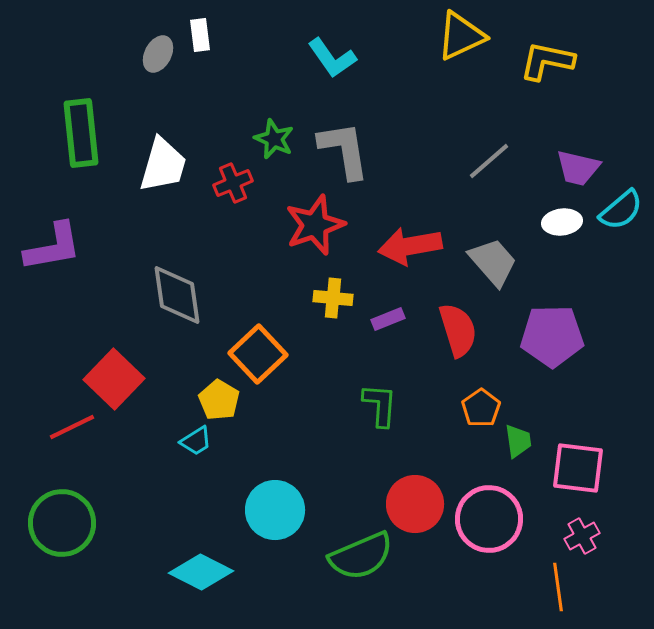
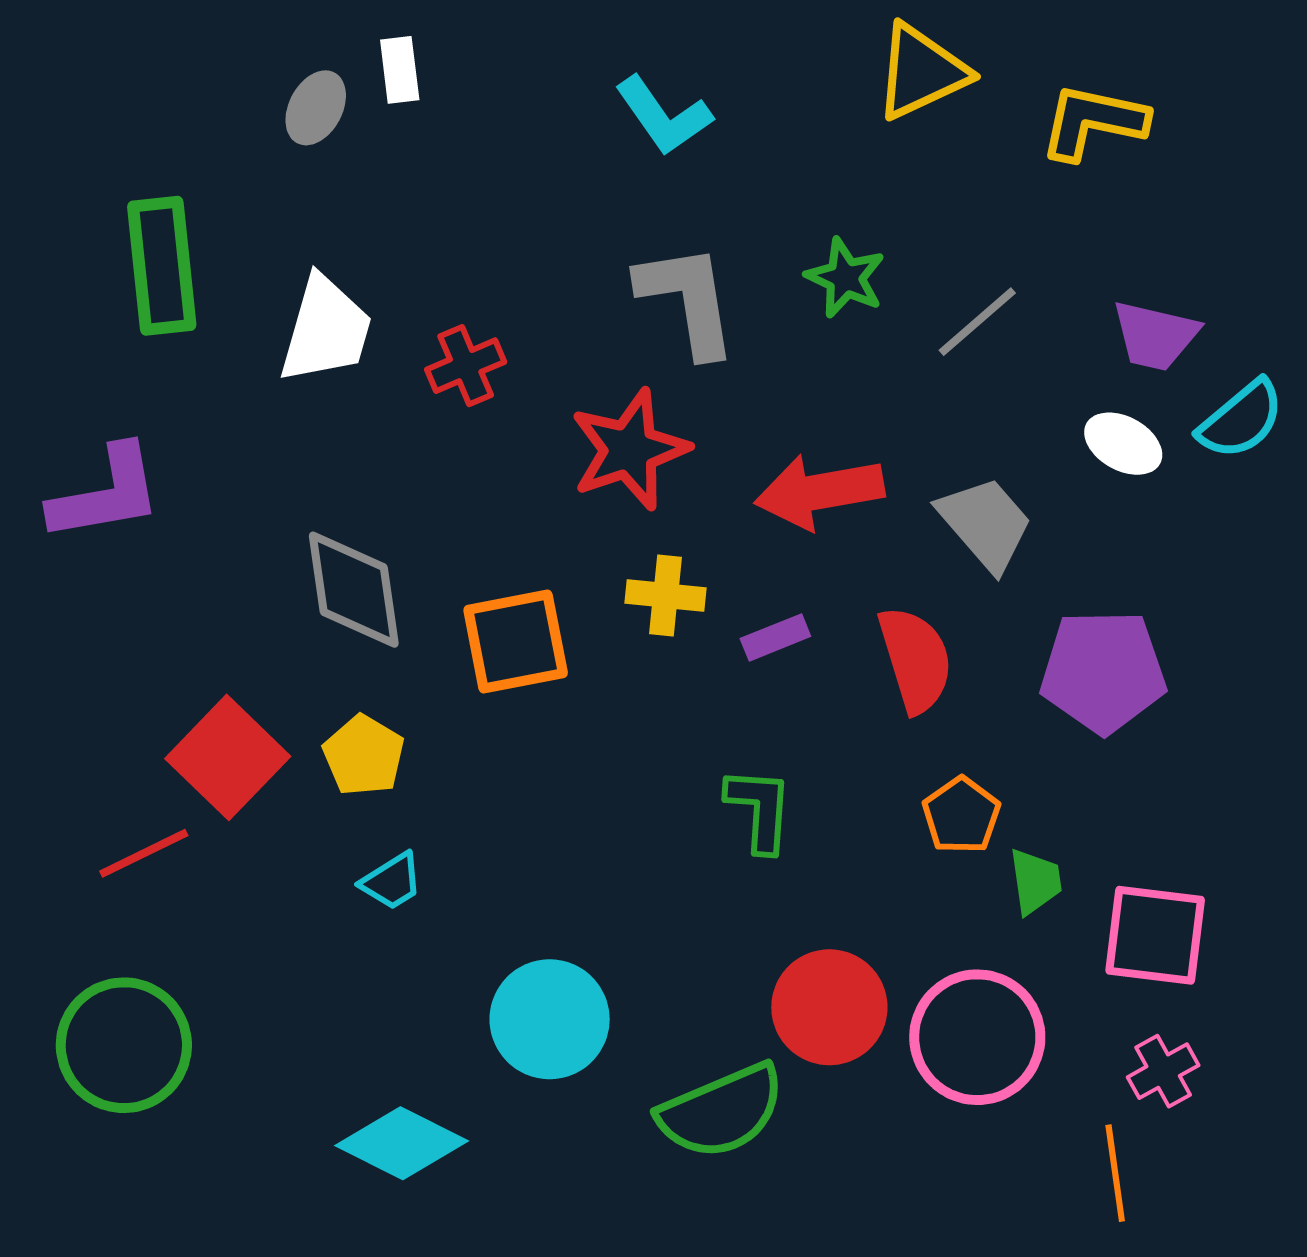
green star: (274, 139) -> (845, 278), moved
white ellipse: (562, 222) -> (1123, 444), turned 36
orange square: (258, 354) -> (516, 641), moved, turned 32
yellow pentagon: (219, 400) -> (364, 755), moved

